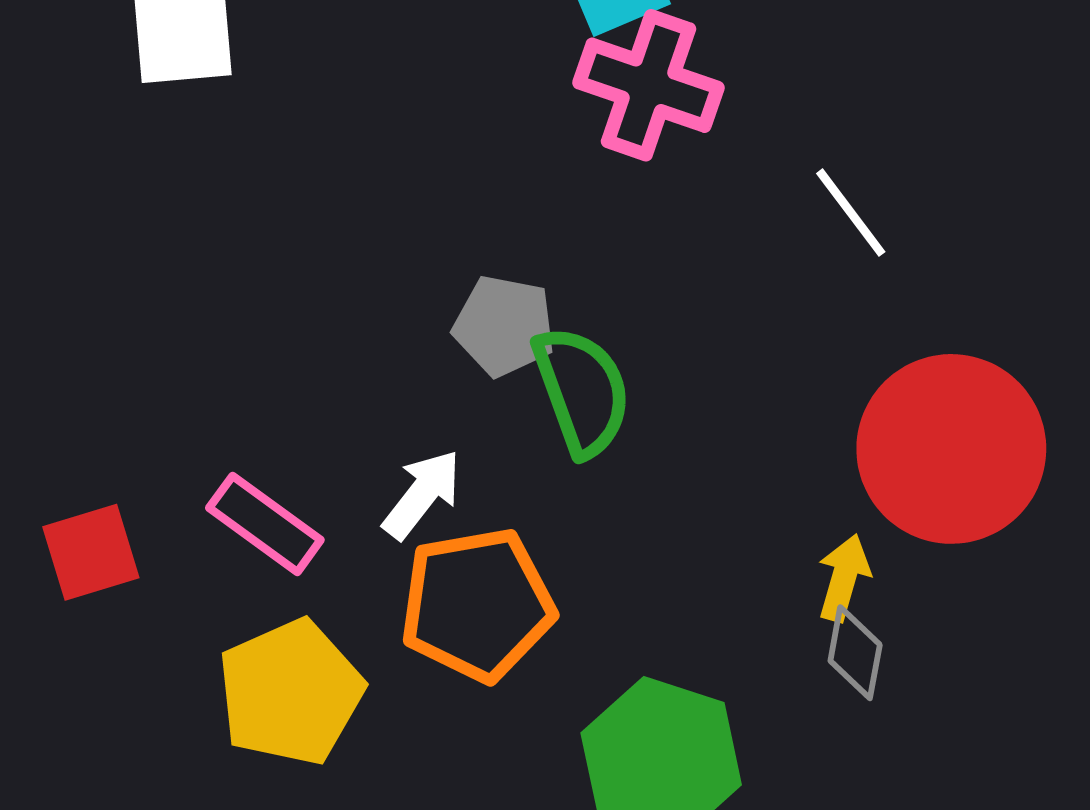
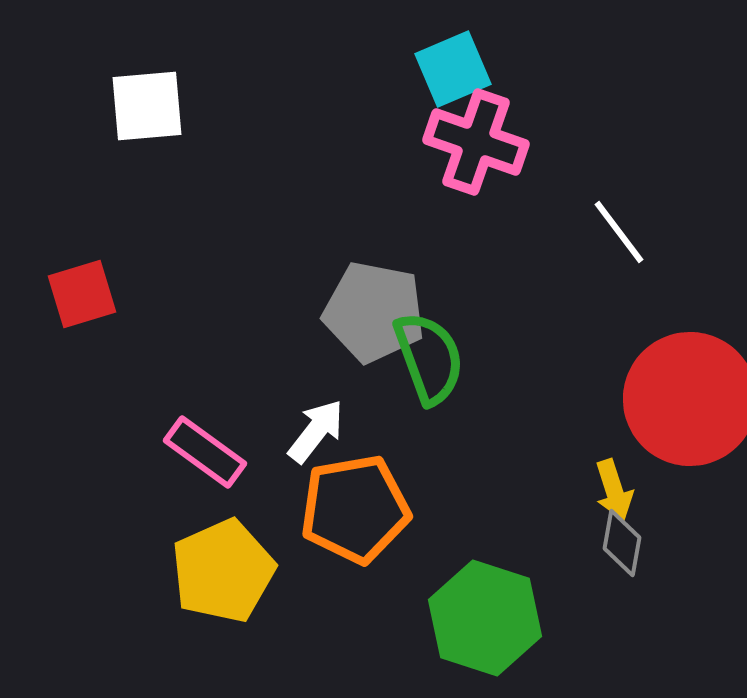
gray pentagon: (504, 326) -> (374, 312), size x1.4
red square: (91, 552) -> (82, 294), moved
yellow arrow: (844, 578) -> (614, 490), turned 146

